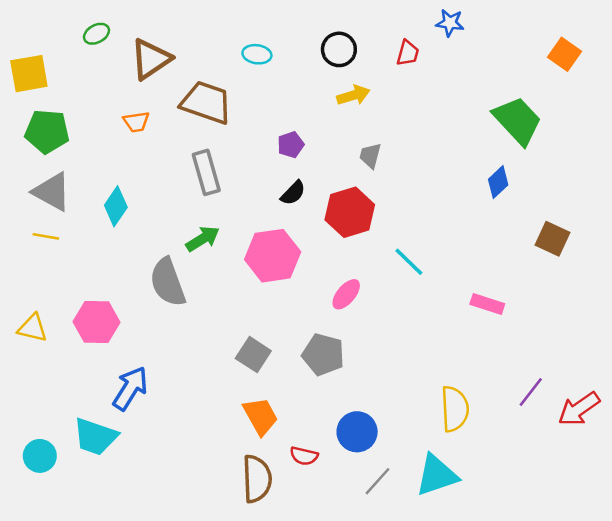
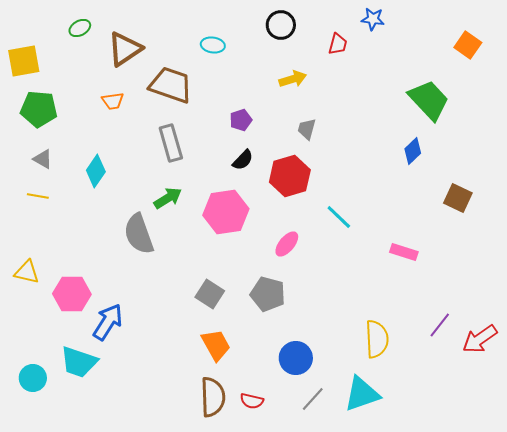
black circle: (339, 49) -> (281, 25), moved
gray triangle: (52, 192) -> (43, 159), size x0.6
pink hexagon: (96, 322) -> (72, 294), moved
red semicircle: (304, 456) -> (252, 401), moved

